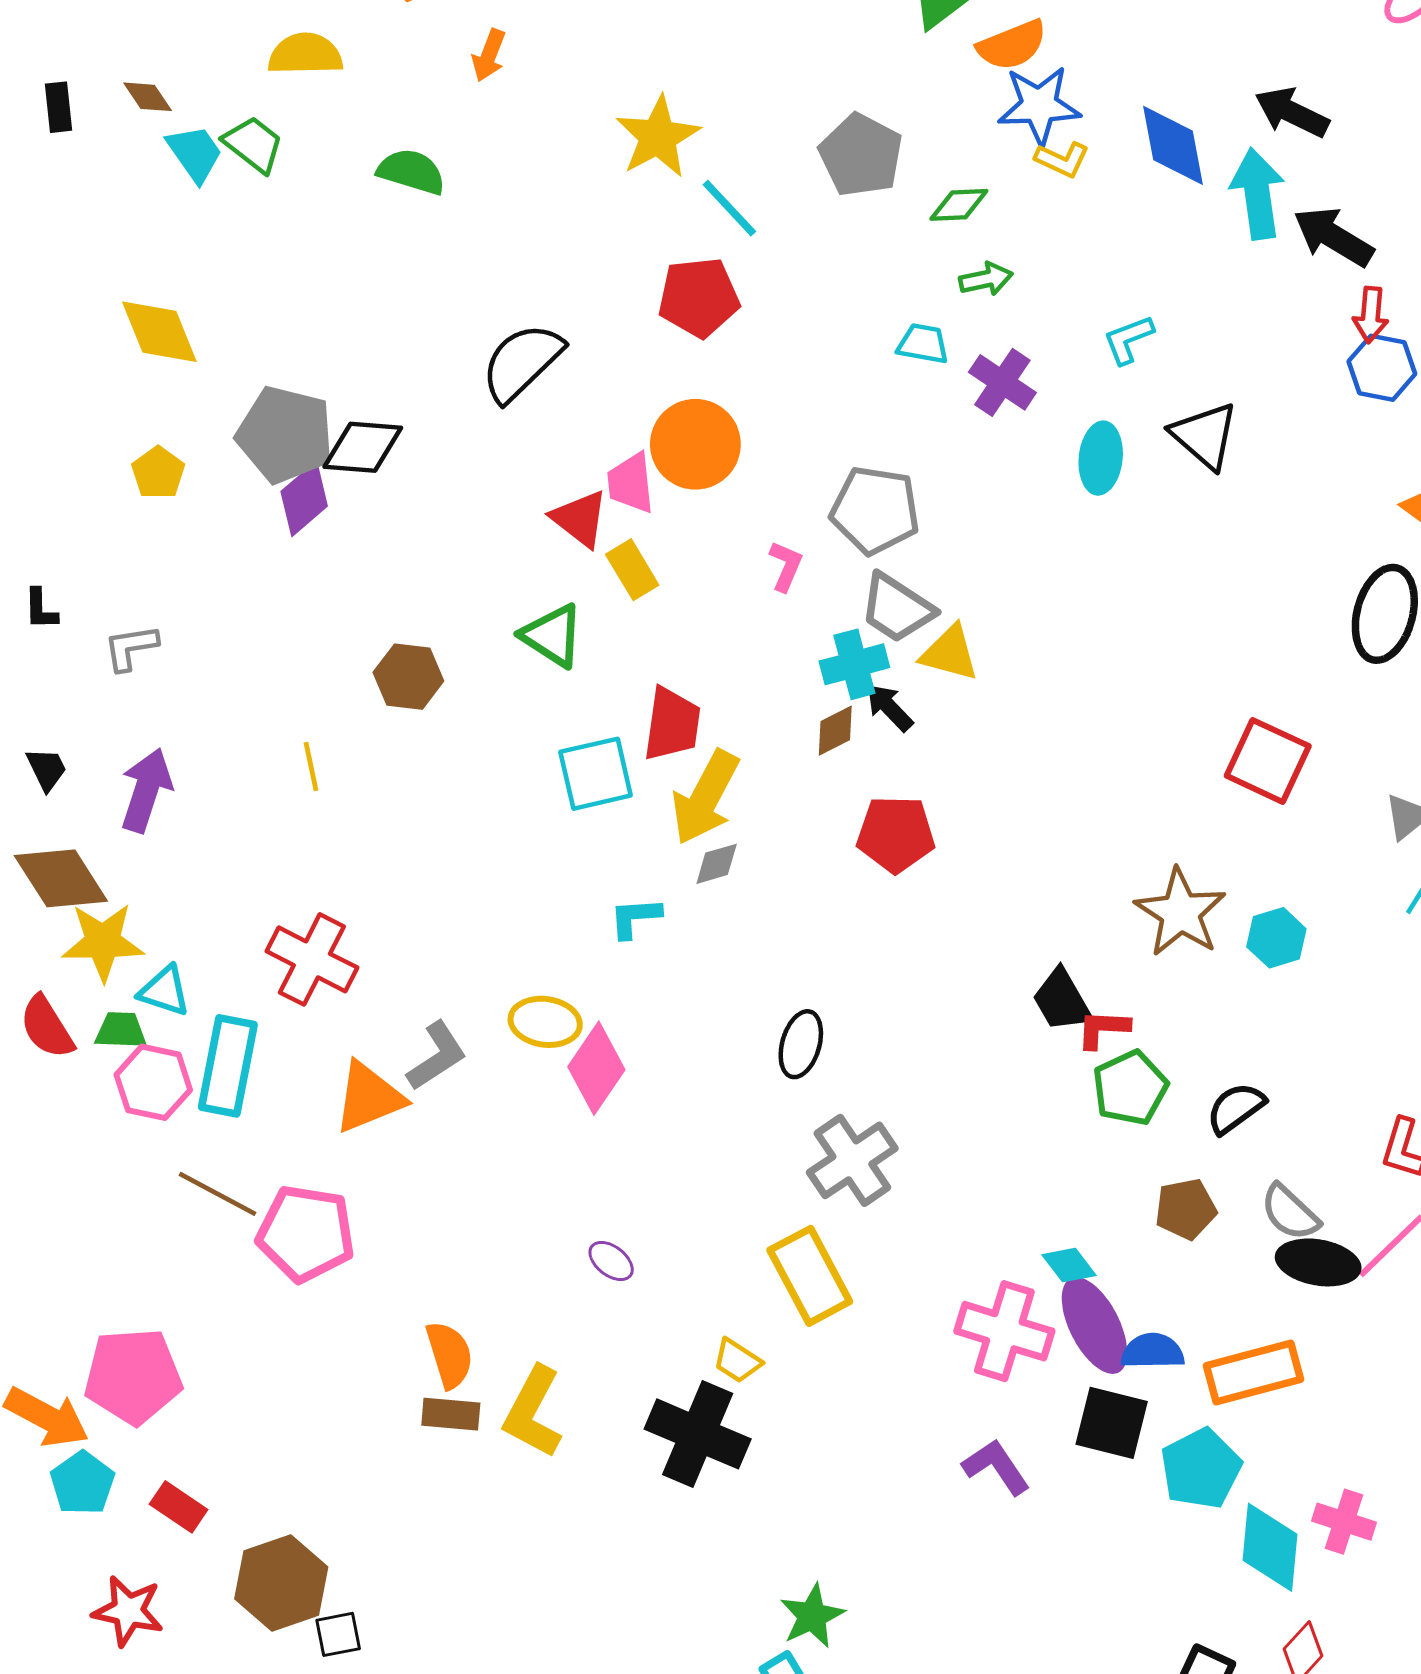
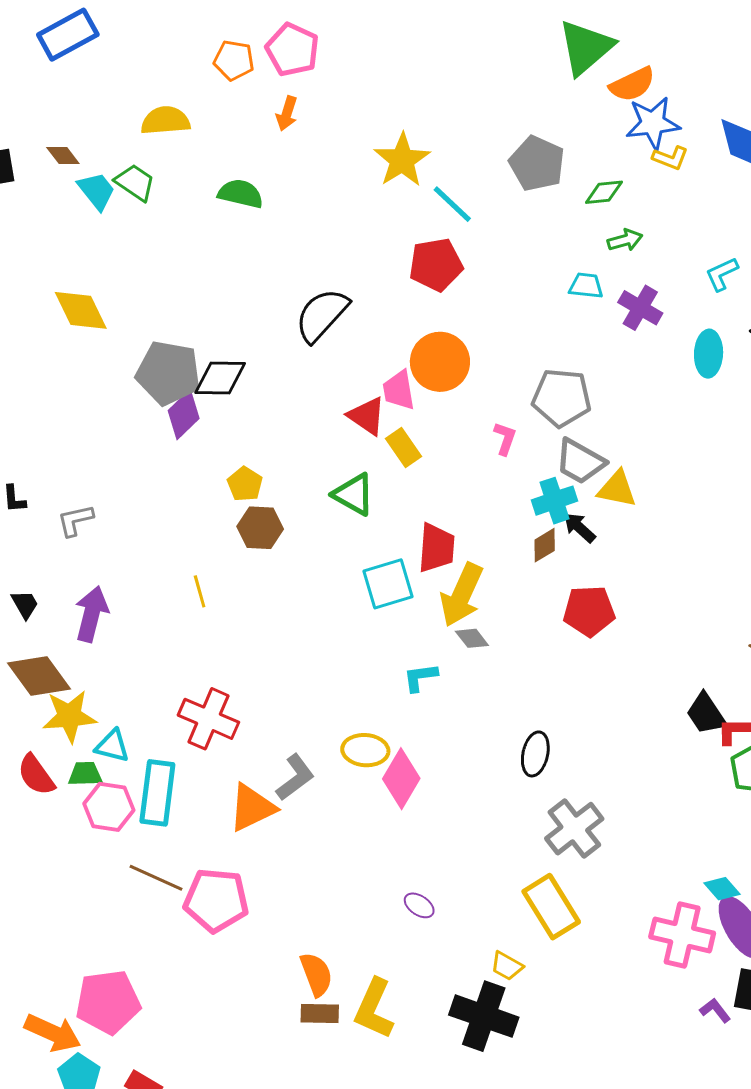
yellow pentagon: (158, 473) -> (245, 484), moved
gray diamond: (717, 864) -> (472, 638), turned 72
purple L-shape: (996, 1467) -> (715, 1010), moved, size x0.7

